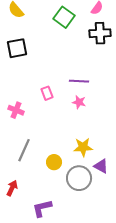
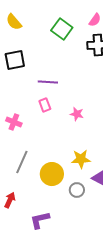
purple line: (79, 81) -> (48, 82), moved
yellow circle: (54, 162) -> (52, 174), size x1.5
gray circle: (79, 178) -> (77, 190), size x0.6

